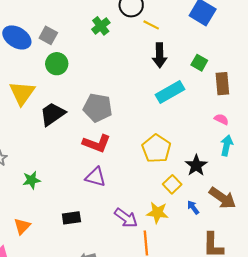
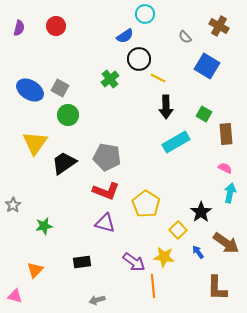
yellow pentagon: (156, 149) -> (146, 204), moved

